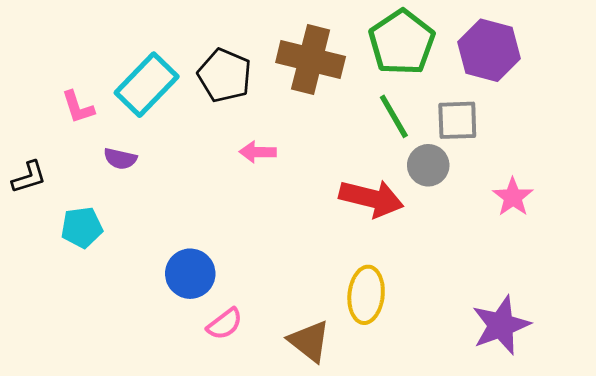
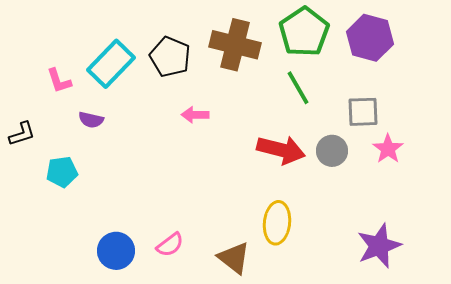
gray square: (457, 120) -> (363, 112), moved
gray circle: (428, 165) -> (332, 151), moved
blue circle: (190, 274) -> (116, 251), moved

